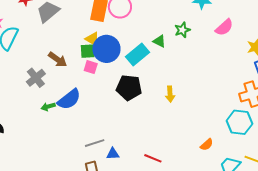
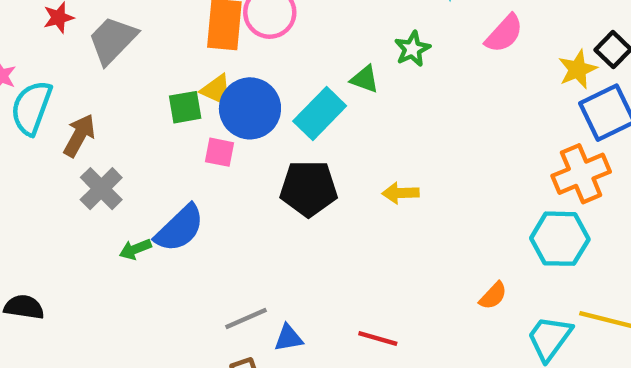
green square: (88, 51) -> (185, 107), moved
brown arrow: (58, 59) -> (79, 135), moved, turned -90
yellow arrow: (170, 94) -> (401, 193), turned 98

